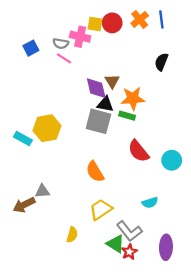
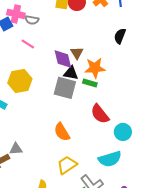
pink cross: (80, 37) -> (16, 14), moved
pink line: (64, 58) -> (28, 44), moved
yellow hexagon: (47, 128) -> (20, 81), moved
cyan circle: (172, 160) -> (123, 132), moved
cyan semicircle: (150, 203) -> (110, 159), size x1.6

